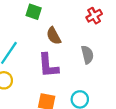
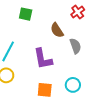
brown semicircle: (54, 36) -> (57, 30), moved

